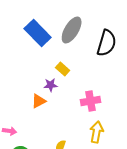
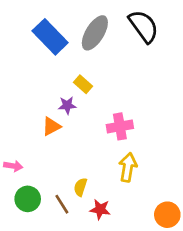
black semicircle: (107, 43) -> (144, 26), moved, turned -52

